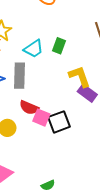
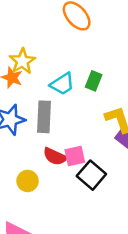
pink square: (41, 118) -> (75, 156), moved, turned -36
black square: (59, 122) -> (91, 175), turned -30

